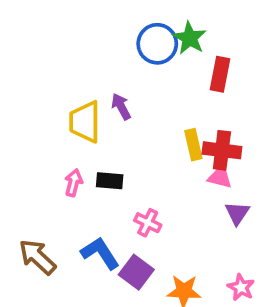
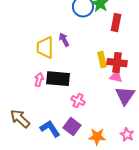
black rectangle: (110, 181) -> (58, 79), size x1.6
purple triangle: (237, 213) -> (125, 96), size x1.5
blue L-shape: (100, 253) -> (50, 129), moved

